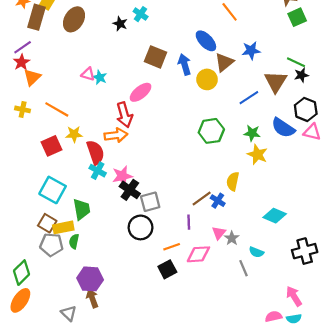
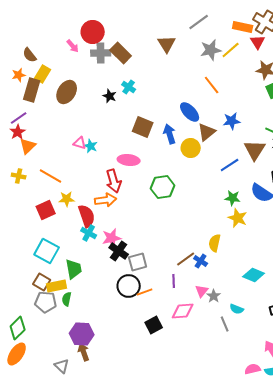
pink ellipse: (141, 92) -> (129, 160), turned 45
green hexagon: (211, 131) -> (163, 187), moved
orange line: (172, 247) -> (145, 292), moved

